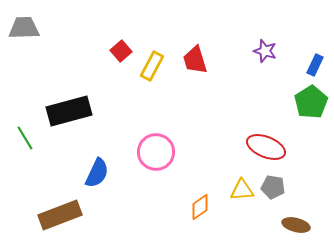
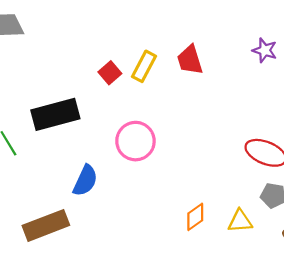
red square: (121, 51) -> (110, 73), moved
pink circle: (156, 152) -> (135, 141), moved
yellow triangle: (242, 190) -> (240, 221), moved

